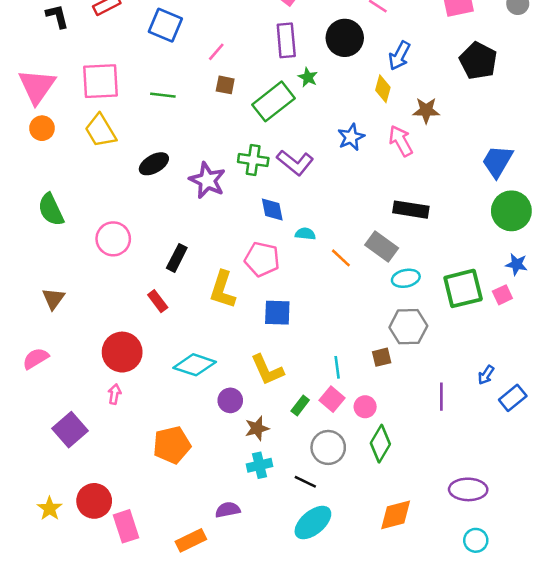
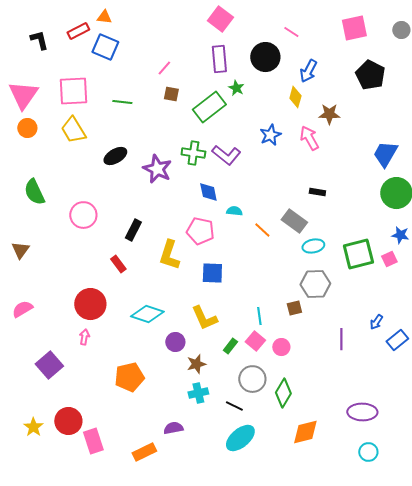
blue square: (165, 25) -> (105, 47), moved
black rectangle: (411, 210) -> (317, 192), size x0.6
brown triangle: (53, 299) -> (20, 250), moved
green diamond: (380, 444) -> (283, 393), moved

